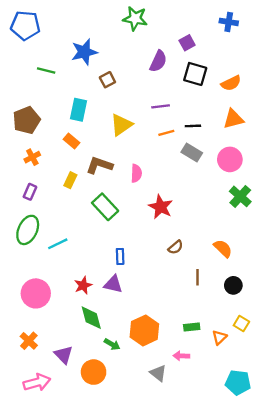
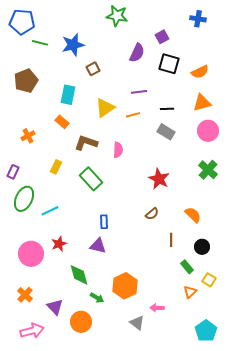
green line: (46, 70) -> (40, 43), moved
brown pentagon: (27, 120) -> (26, 81), moved
orange line: (166, 133) -> (133, 115), moved
pink circle: (230, 159) -> (208, 131), moved
yellow rectangle: (70, 180) -> (56, 167), moved
purple rectangle: (30, 192) -> (13, 172), moved
red star: (161, 207) -> (159, 179), moved
red star: (83, 285) -> (59, 244), moved
green rectangle: (192, 327) -> (187, 267), moved, turned 56
cyan pentagon: (238, 382) -> (206, 331), turned 30

